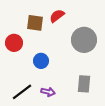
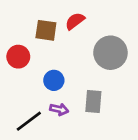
gray rectangle: (84, 84) -> (93, 101), moved
purple arrow: (48, 92) -> (59, 109), moved

